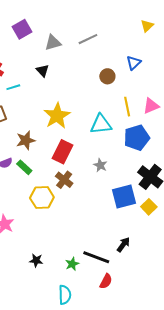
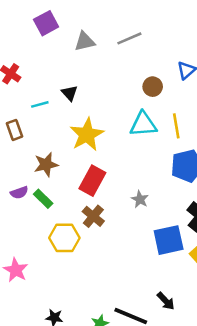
black triangle: (43, 71) -> (70, 93), moved
cyan line: (13, 87) -> (40, 104), moved
cyan triangle: (101, 124) -> (143, 124), moved
black arrow: (123, 245) -> (166, 301), turned 98

